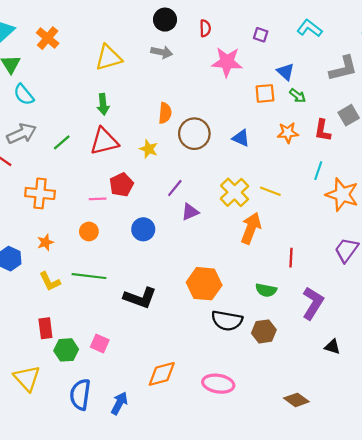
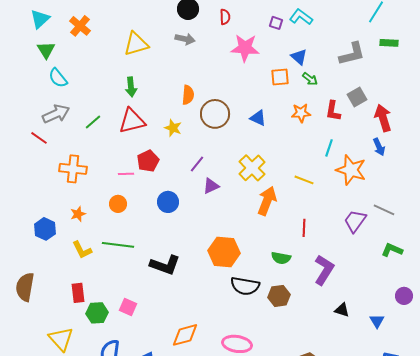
cyan L-shape: (310, 28) -> (301, 17), moved
yellow line: (270, 191) -> (304, 180), moved

